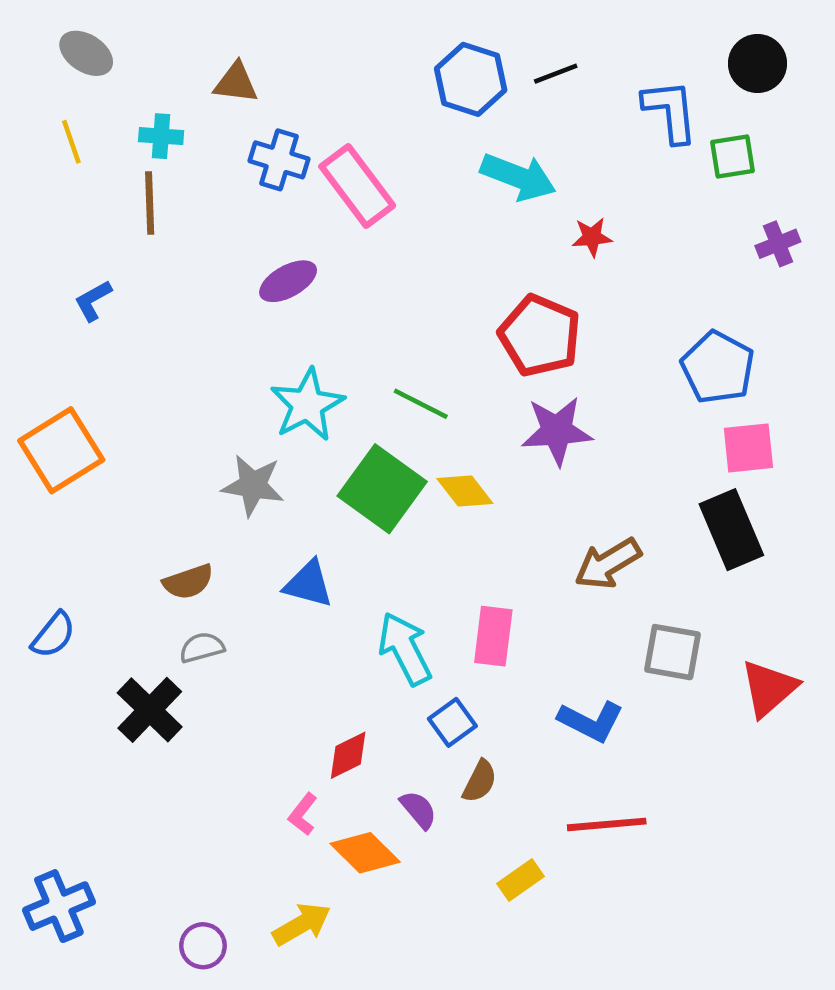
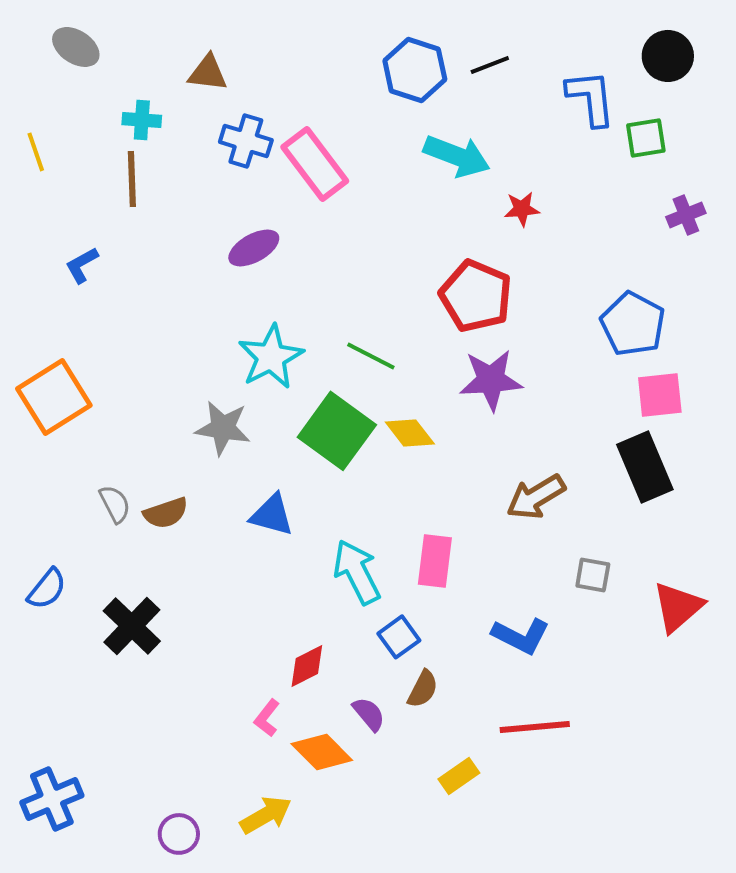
yellow line: (71, 142) -> (36, 152), moved
blue semicircle: (53, 635) -> (47, 589), moved
gray semicircle: (202, 648) -> (115, 504), moved, turned 78
gray square: (672, 652) -> (593, 575), size x0.7

